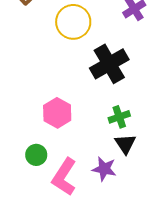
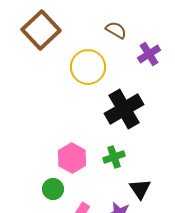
green cross: (119, 117) -> (114, 157), moved
green circle: (36, 155) -> (53, 189), moved

